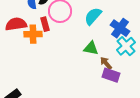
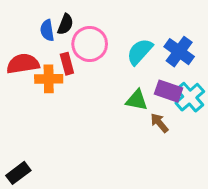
blue cross: (120, 28) -> (179, 52), moved
purple rectangle: (111, 75) -> (169, 91), moved

